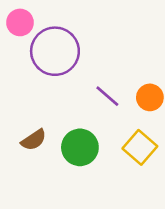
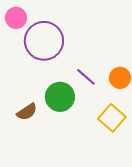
green circle: (80, 147) -> (60, 97), moved

